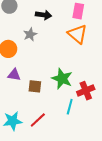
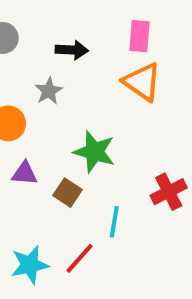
green star: (62, 79) -> (95, 152), moved
brown square: (35, 86) -> (68, 193), turned 32
cyan line: (70, 107) -> (114, 222), moved

